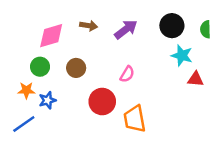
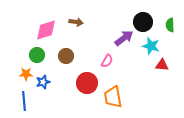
purple arrow: (126, 29) -> (124, 38), moved
blue line: (24, 124) -> (24, 101), turned -60

